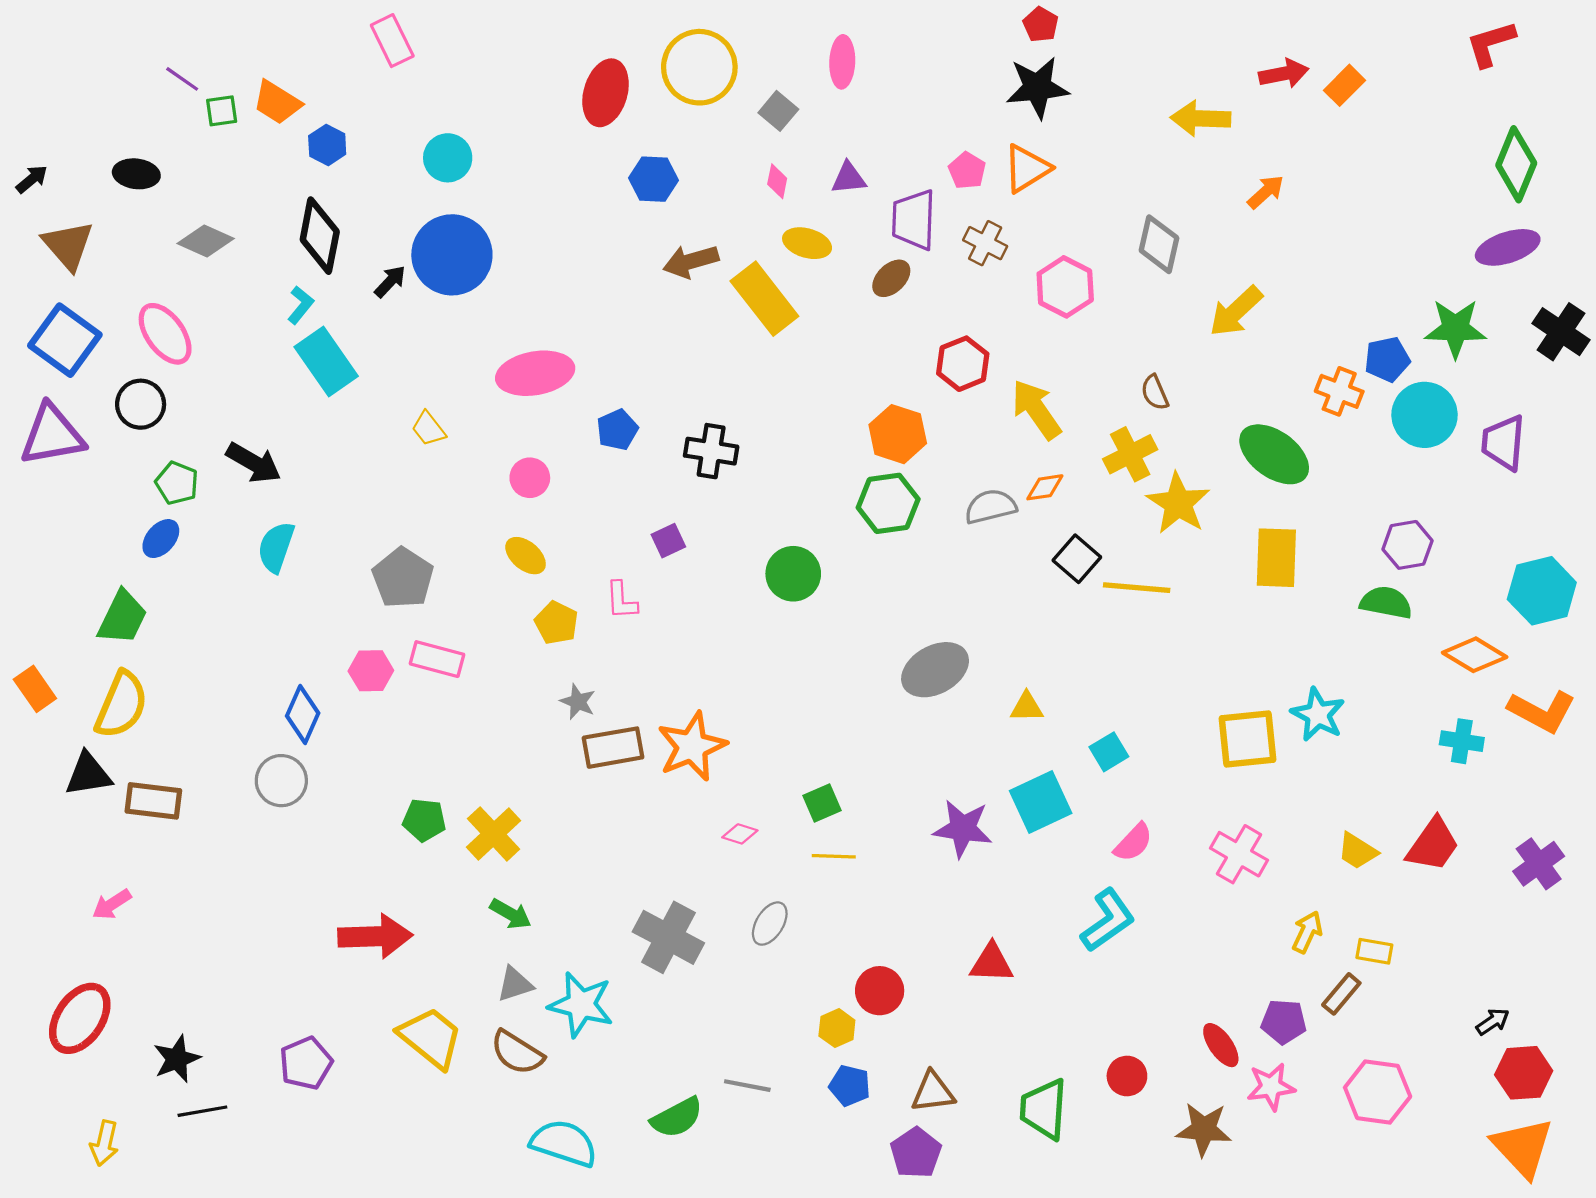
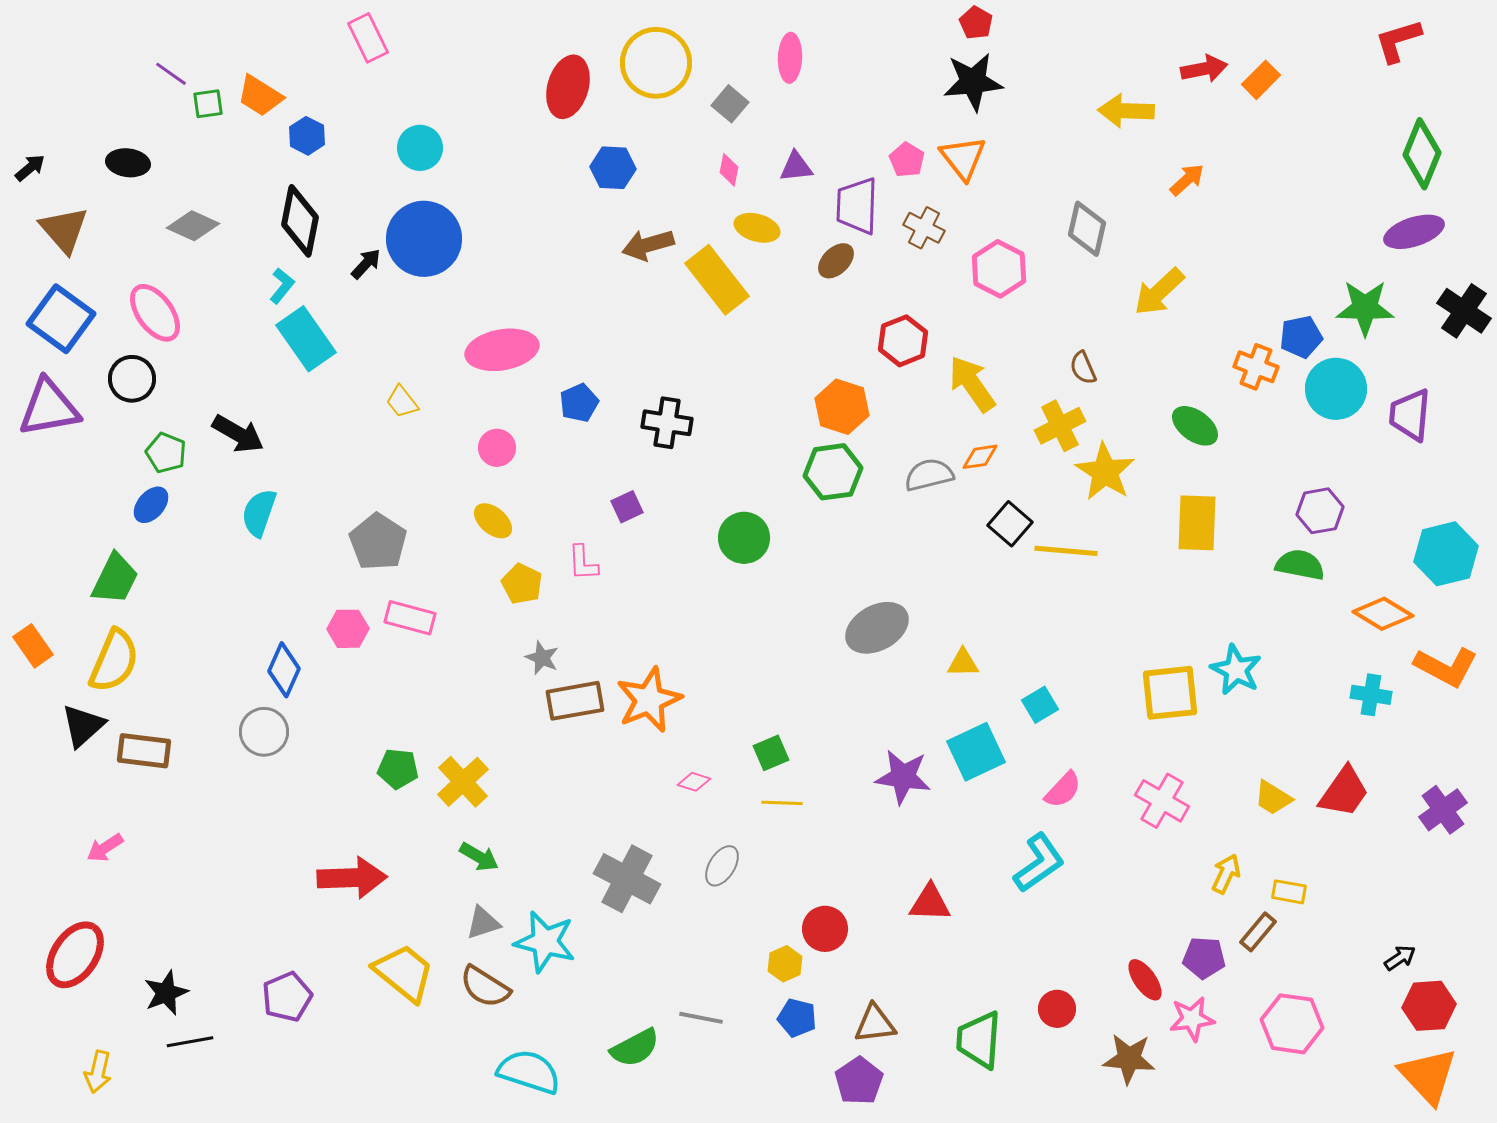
orange triangle: (1027, 168) -> (963, 158), turned -36
green ellipse: (1274, 454) -> (1195, 426), size x0.7
black triangle: (88, 774) -> (83, 726), turned -33

